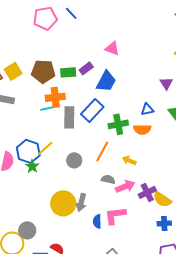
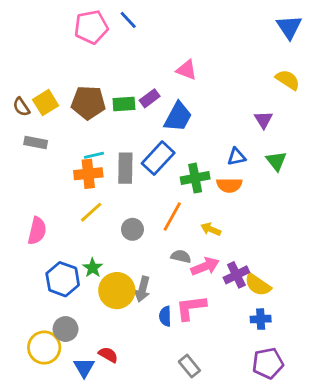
orange cross: (55, 97) -> (88, 174), moved
blue hexagon: (28, 151) -> (63, 279), moved
green star: (32, 166) -> (93, 268), moved

